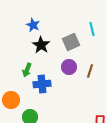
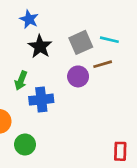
cyan line: (92, 29) -> (109, 40), moved, turned -64
brown line: (90, 71) -> (103, 64), moved, turned 56

